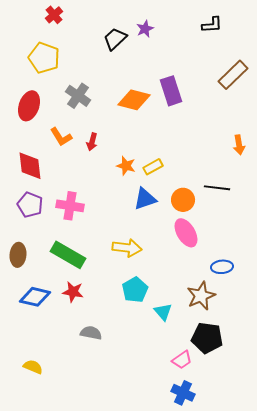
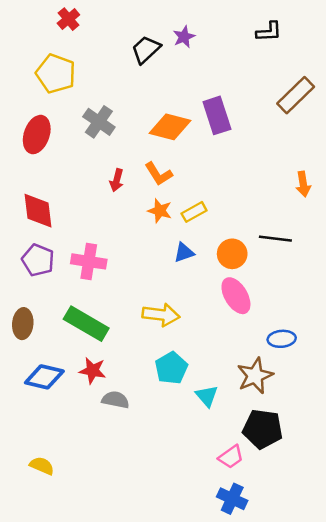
orange L-shape: (61, 137) -> (159, 174), moved
blue triangle: (145, 199) -> (184, 253), size x0.7
gray semicircle: (91, 333) -> (115, 400), moved

